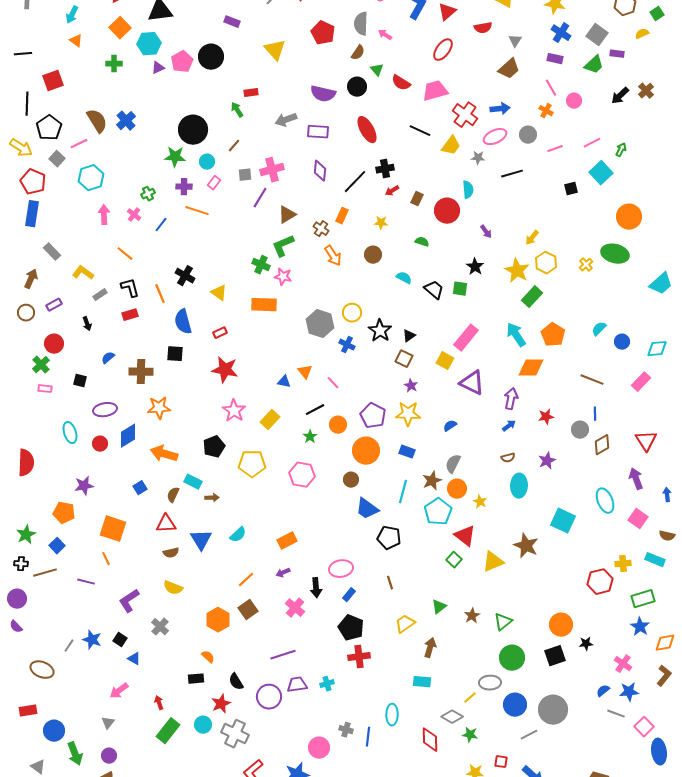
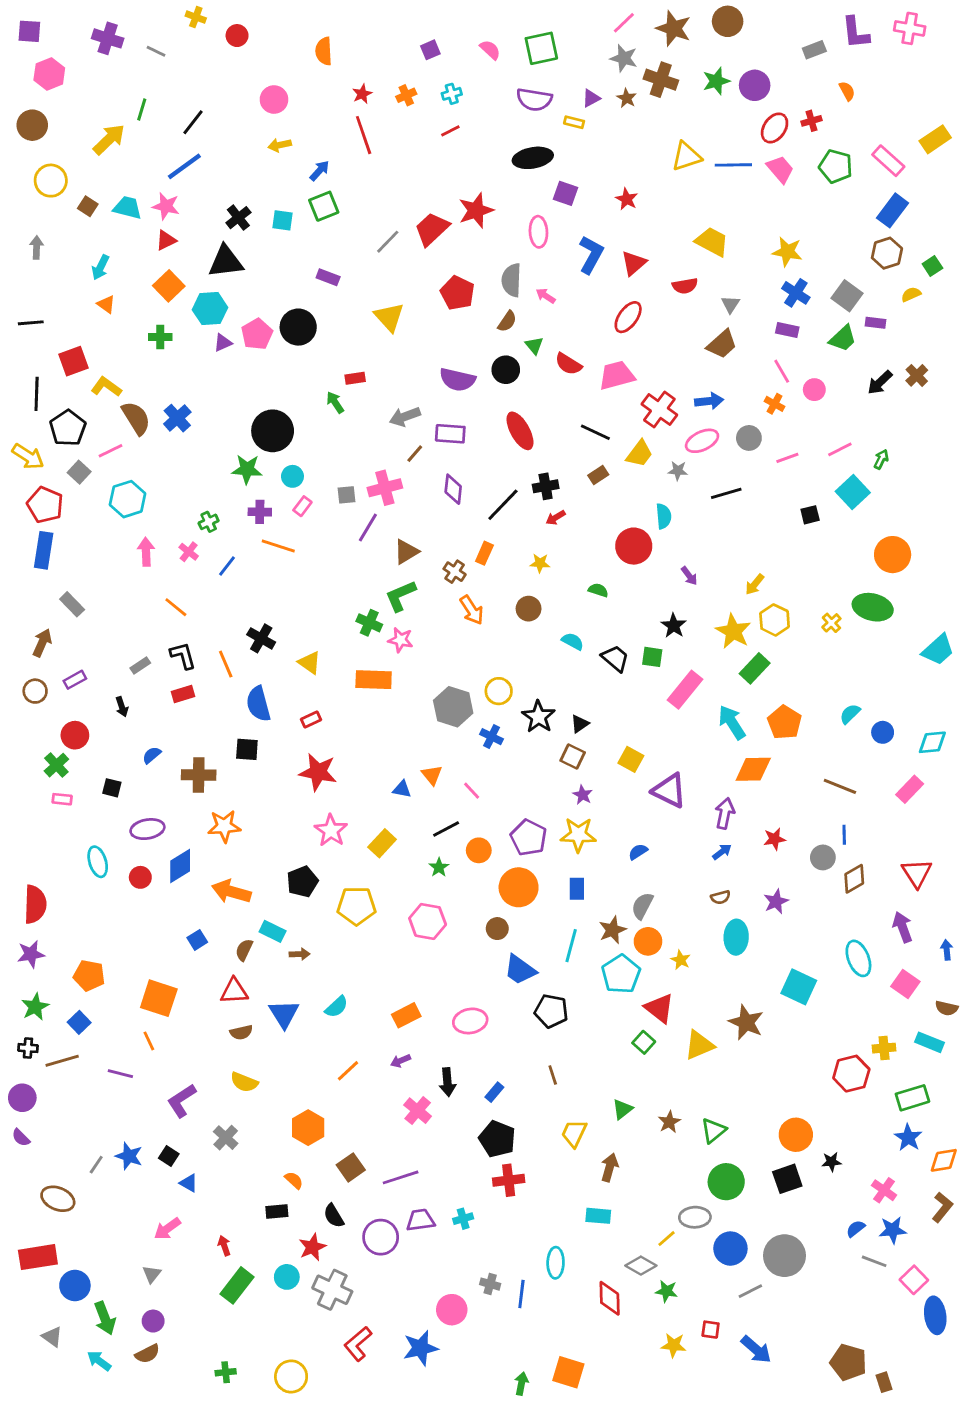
brown line: (234, 146) -> (415, 454), moved
brown rectangle: (417, 199) -> (598, 475), moved, turned 32
yellow L-shape: (83, 273) -> (106, 387), moved
pink rectangle: (466, 338) -> (685, 690), moved
blue rectangle: (407, 452) -> (577, 889), turned 70
purple star: (84, 486) -> (31, 954), moved
pink ellipse: (341, 569) -> (470, 1021), moved
brown square: (248, 610) -> (351, 1167), moved
yellow trapezoid: (405, 624) -> (574, 1133), turned -30
red rectangle: (28, 711) -> (38, 1257), size x1.5

